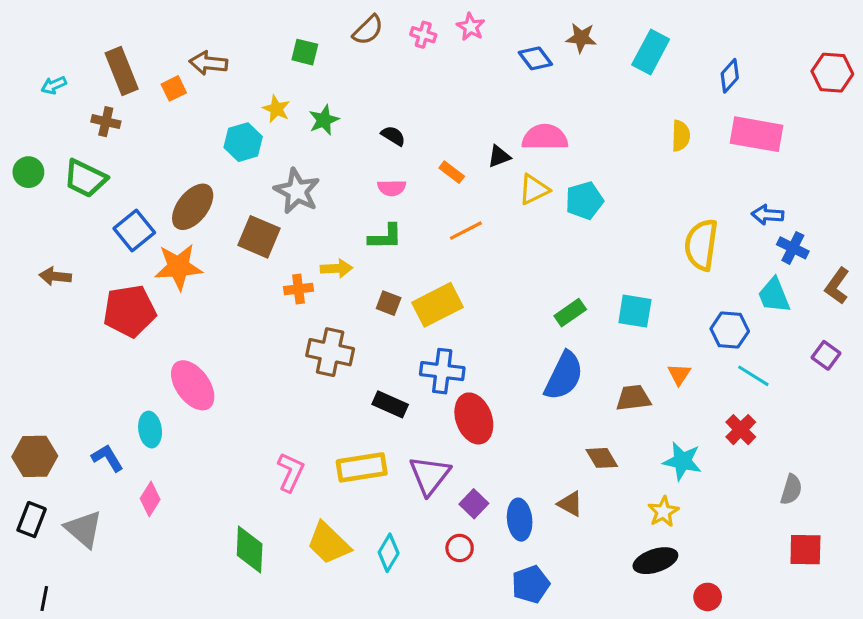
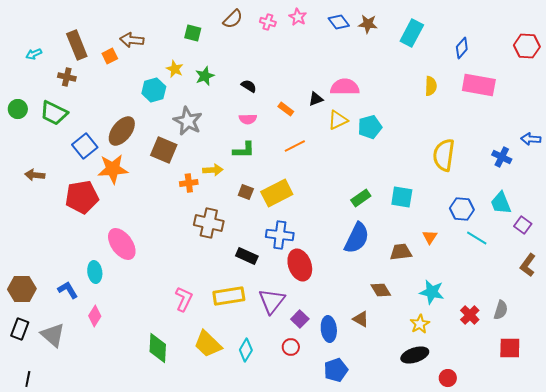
blue diamond: (535, 58) -> (339, 22), moved
blue arrow: (768, 215) -> (531, 139), moved
brown L-shape: (837, 286) -> (528, 265), moved
cyan trapezoid: (774, 295) -> (501, 203), moved
red cross: (741, 430) -> (470, 315), moved

